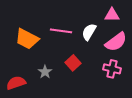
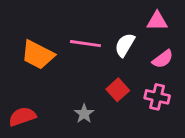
pink semicircle: (116, 42) -> (163, 59), size x0.7
red square: (73, 63) -> (118, 90), moved
gray star: (45, 72) -> (84, 114), moved

